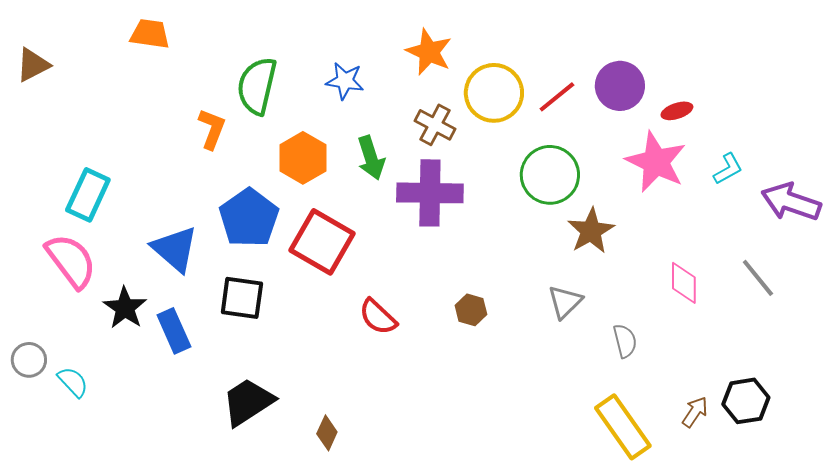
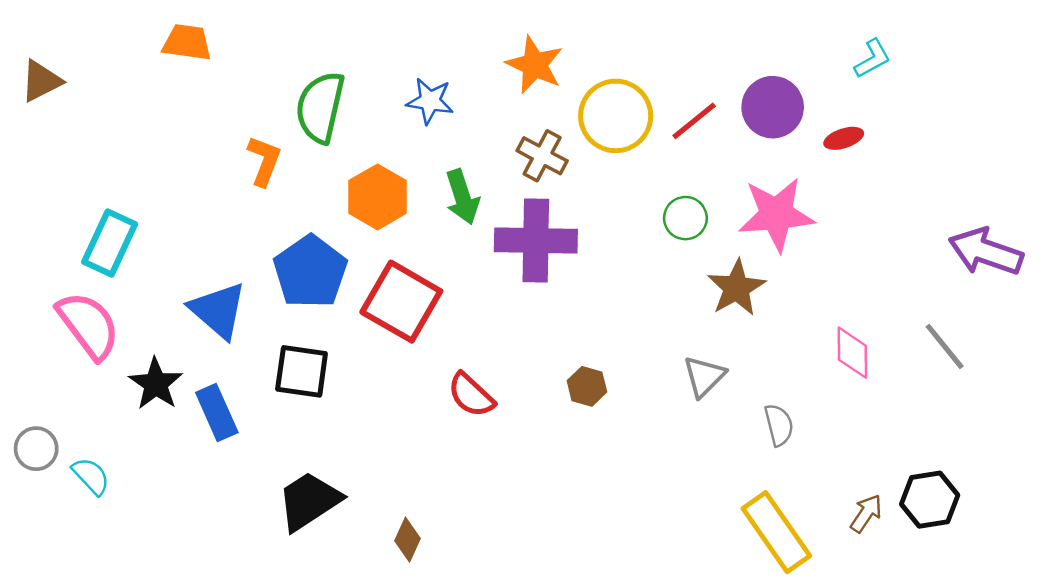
pink star: (656, 162) -> (776, 214), moved, turned -30
cyan L-shape: (728, 169) -> (872, 59), moved
green circle: (550, 175) -> (685, 218), size x0.6

